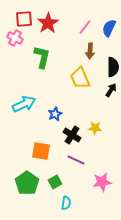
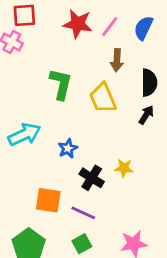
red star: (48, 23) -> (78, 24), moved, turned -30
green L-shape: (42, 57) -> (61, 84), moved
purple line: (76, 160) -> (83, 213), moved
green square: (55, 182) -> (82, 244), moved

